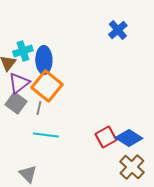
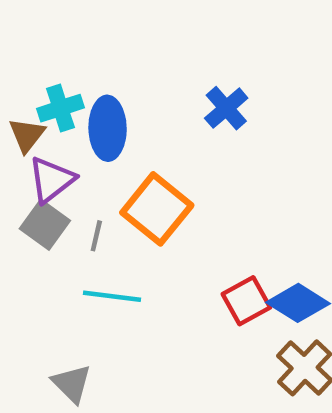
blue cross: (118, 30) -> (226, 108), moved
orange square: (47, 86) -> (157, 209), moved

